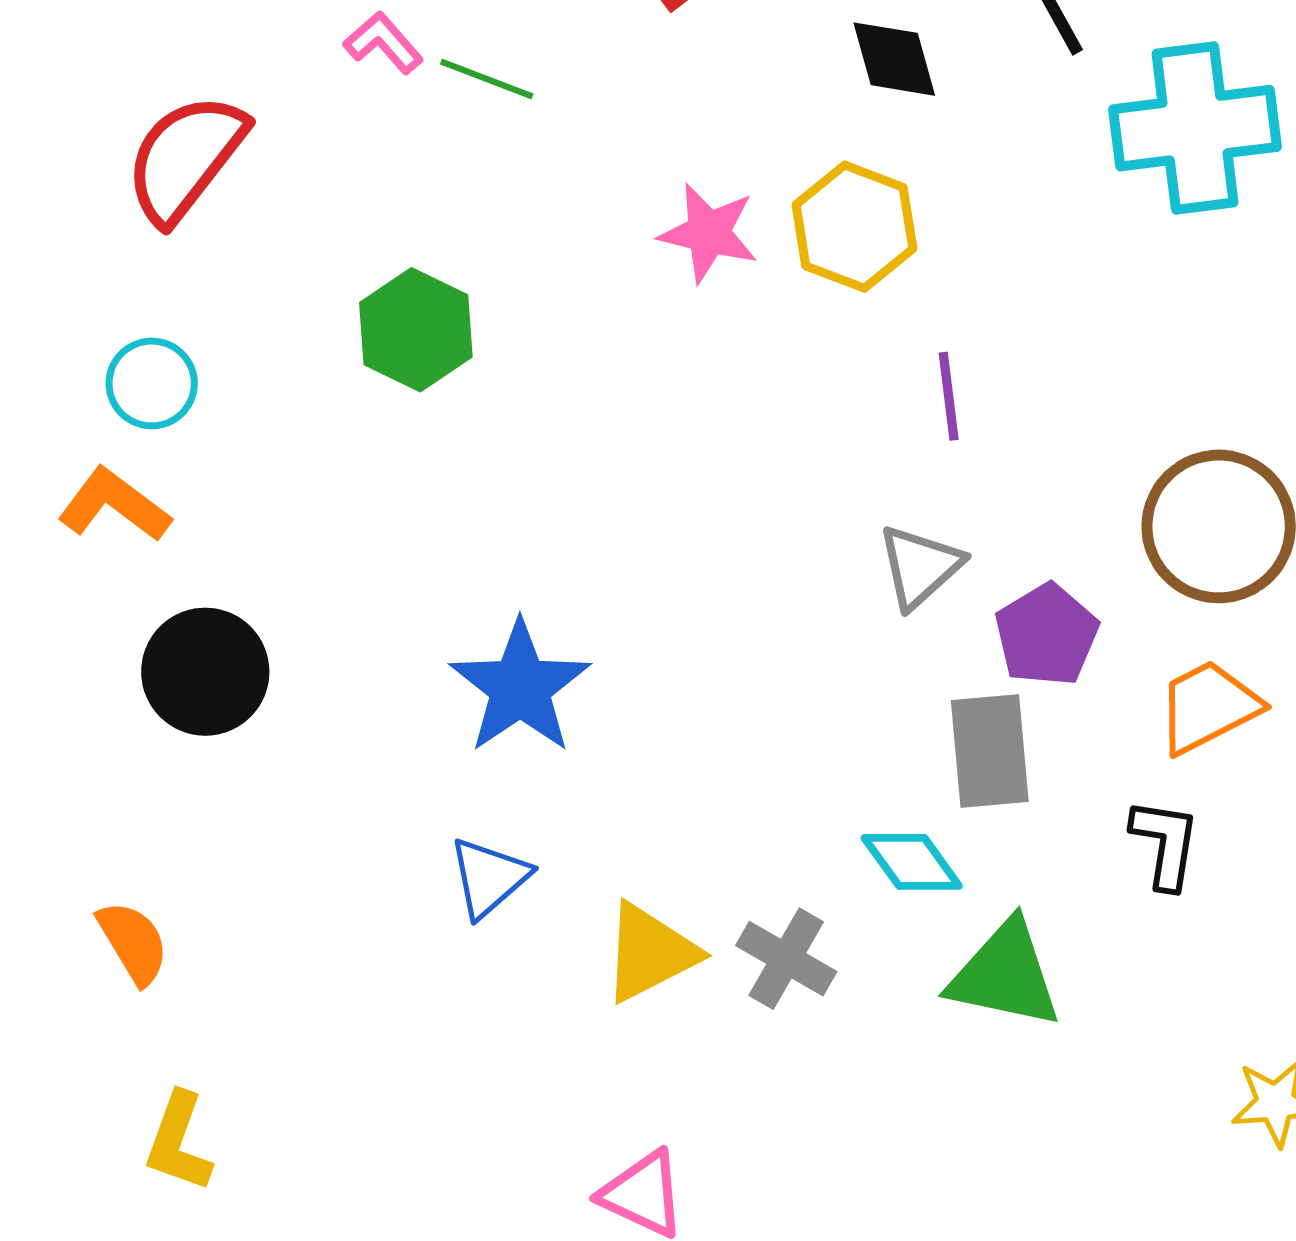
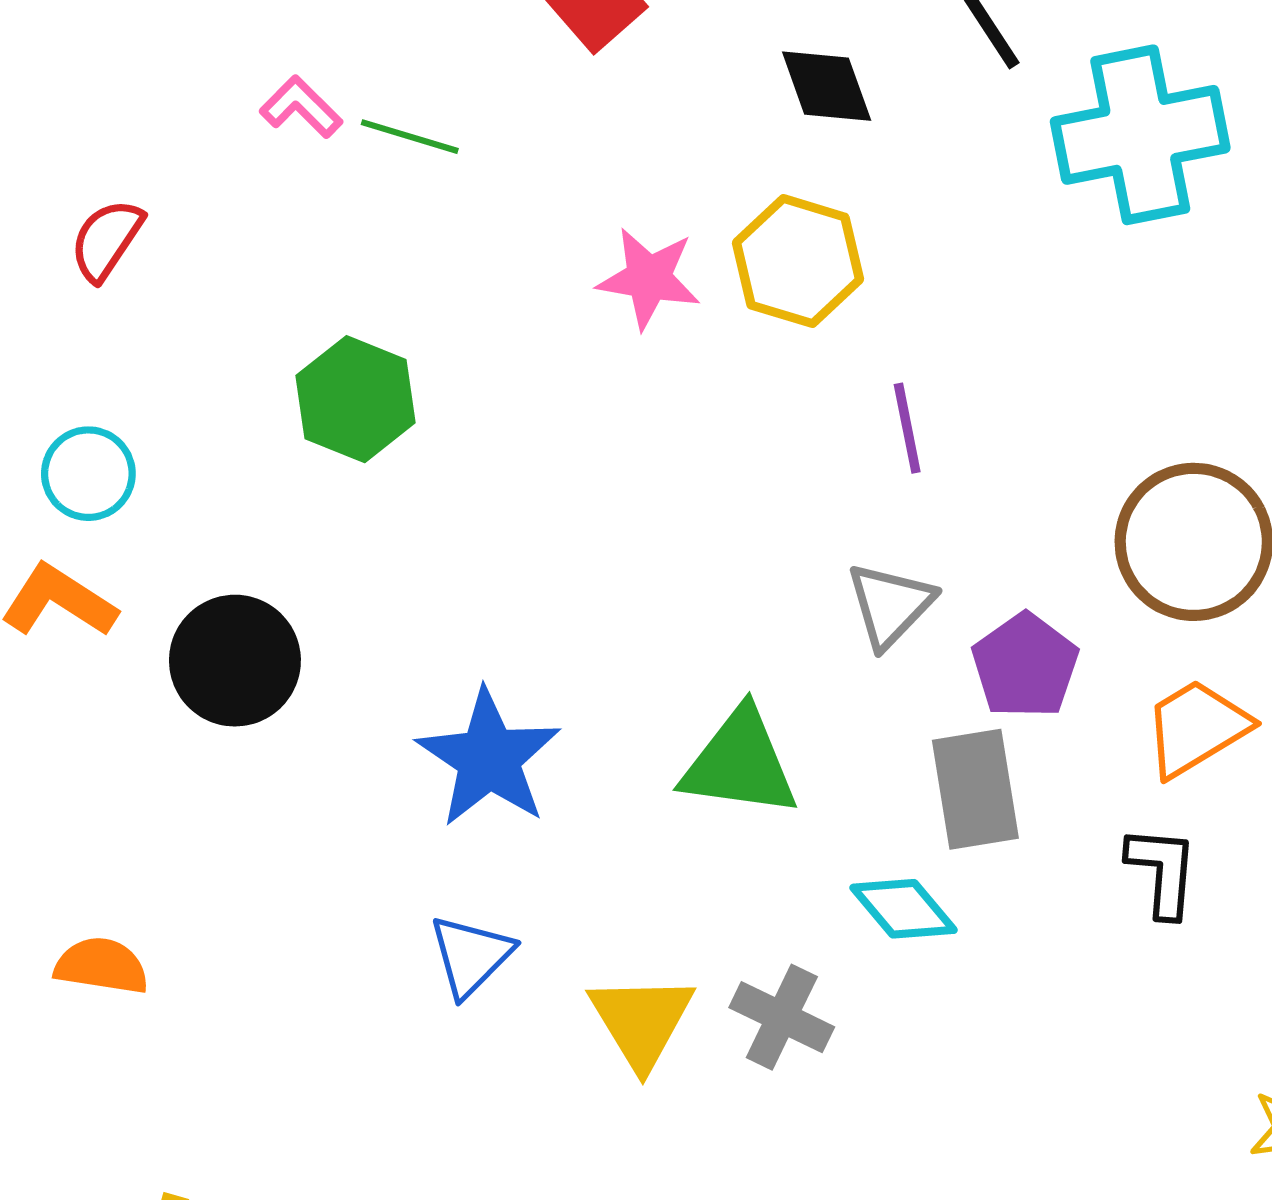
red semicircle: (185, 158) -> (106, 240), size x0.6
black circle: (205, 672) -> (235, 661), moved
orange semicircle: (133, 943) -> (101, 966), moved, turned -46
yellow triangle: (650, 953) -> (641, 1021), turned -30
green triangle: (1005, 975) -> (740, 763), moved

